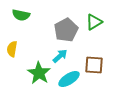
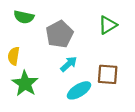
gray pentagon: (66, 30) -> (59, 34), moved
green star: (39, 73) -> (25, 84), moved

